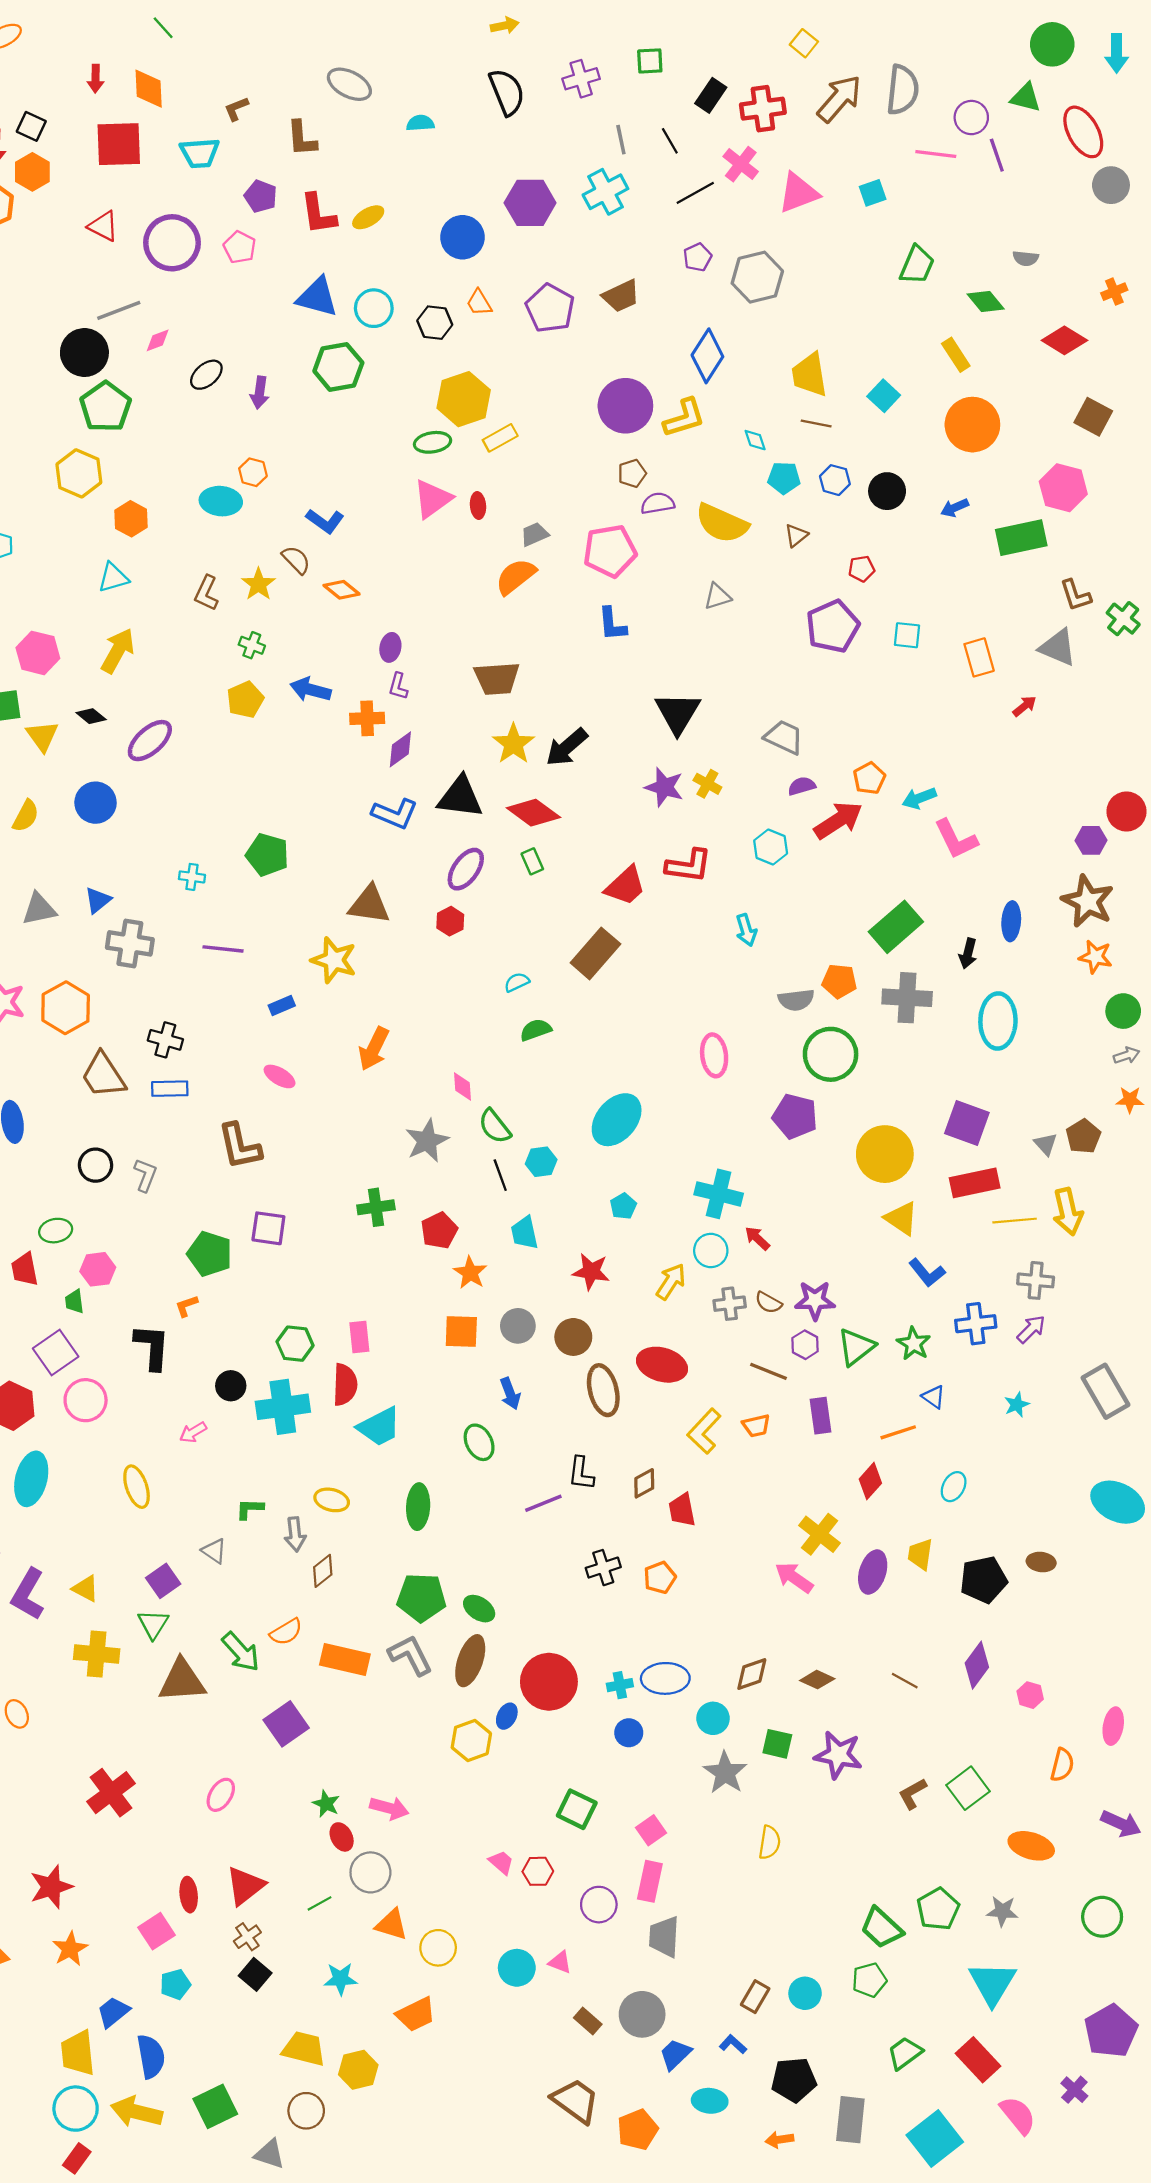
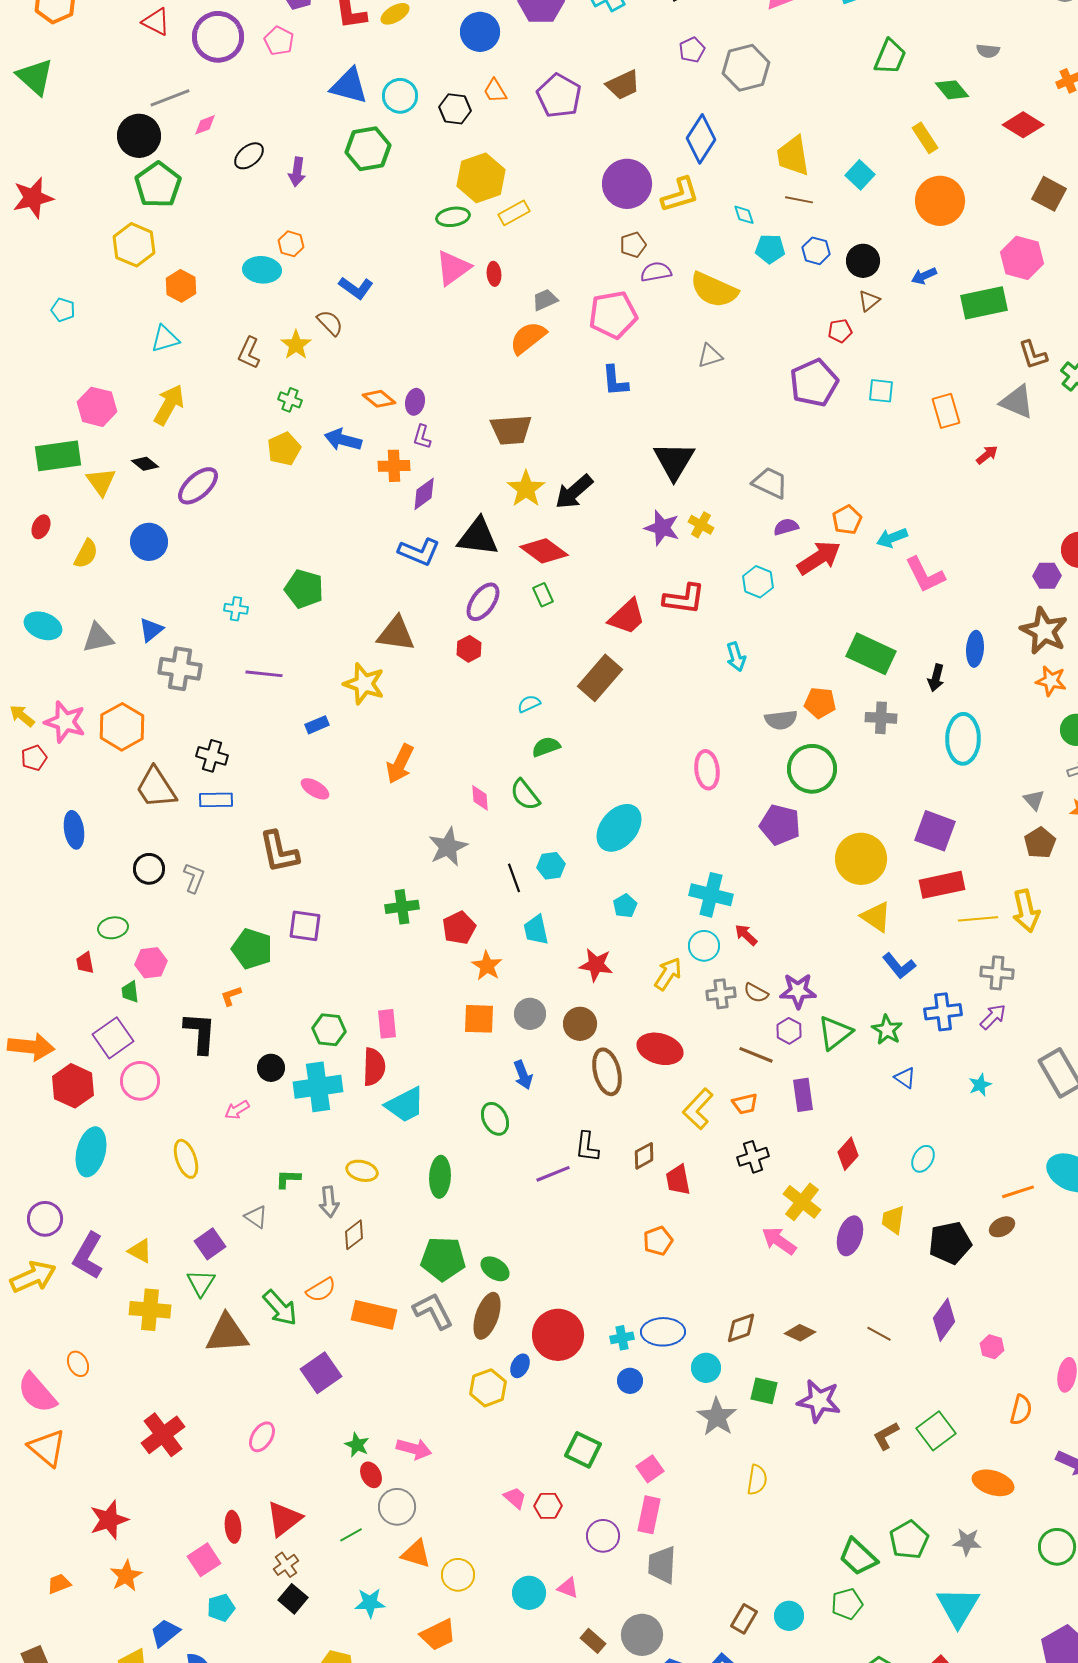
brown triangle: (796, 535) -> (869, 301), moved
orange diamond: (342, 590) -> (379, 399), moved
green rectangle: (896, 927) -> (871, 654), turned 66
gray cross: (907, 998) -> (881, 718), size x0.7
green semicircle: (495, 1126) -> (525, 795), moved
gray triangle: (1046, 1144) -> (1034, 800), moved
red trapezoid: (25, 1269) -> (85, 963), size x0.7
orange line: (898, 1432) -> (1018, 1192), moved
brown ellipse: (1041, 1562) -> (1002, 1227), turned -35
black cross: (603, 1568) -> (753, 1157), moved

